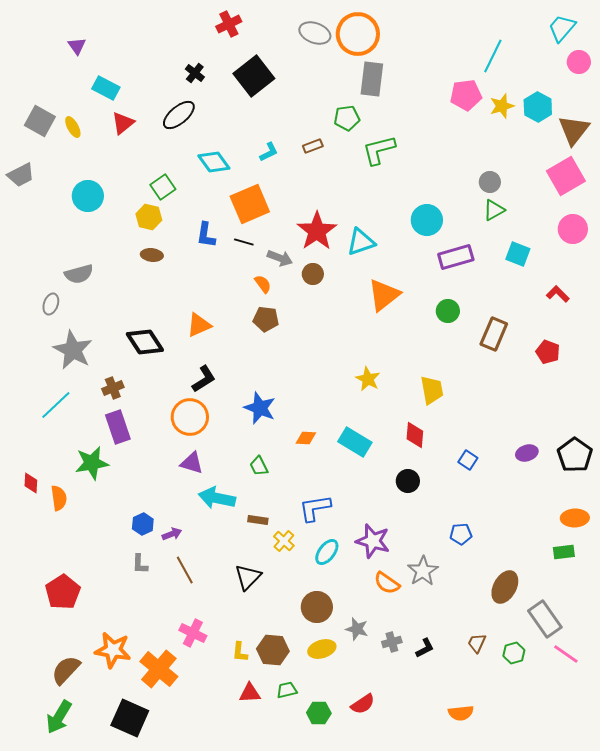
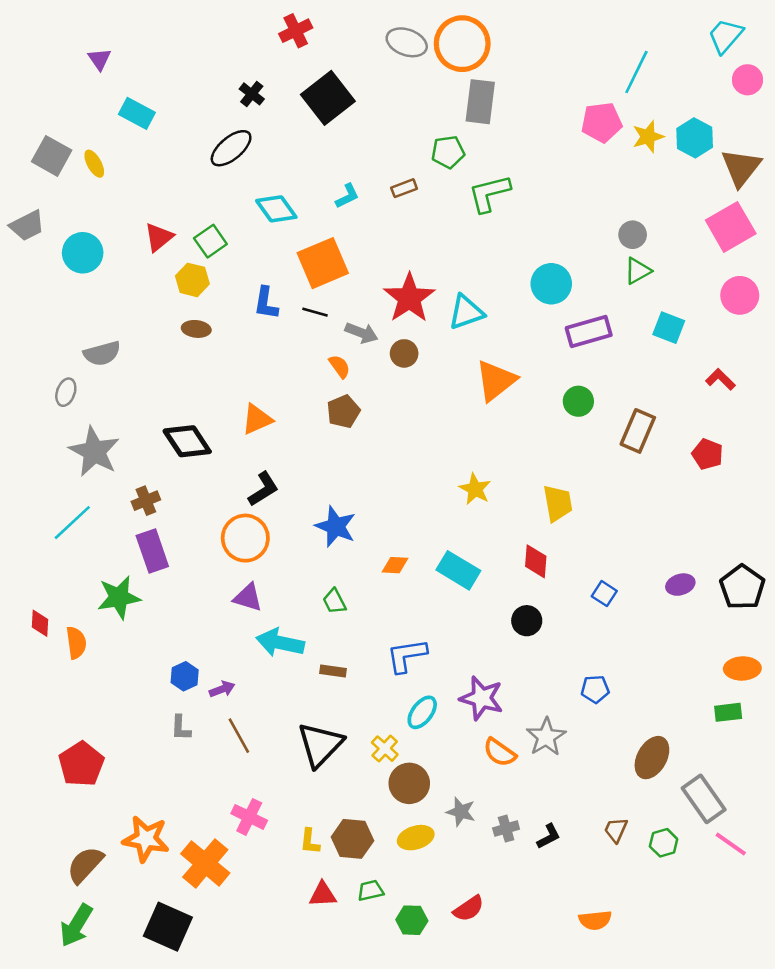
red triangle: (123, 123) -> (159, 237), moved
cyan circle: (88, 196) -> (83, 253), moved
brown pentagon: (266, 319) -> (343, 412), turned -30
yellow cross: (284, 541) -> (385, 749), moved
black triangle: (248, 577) -> (320, 745), size x1.4

